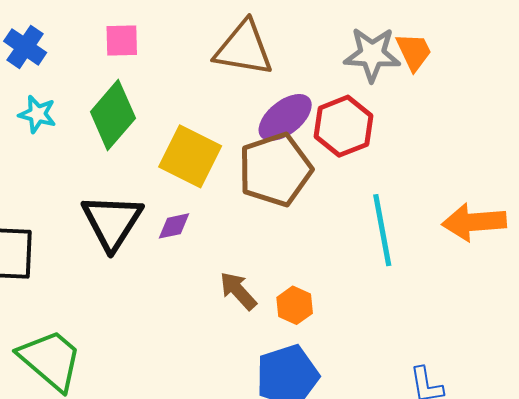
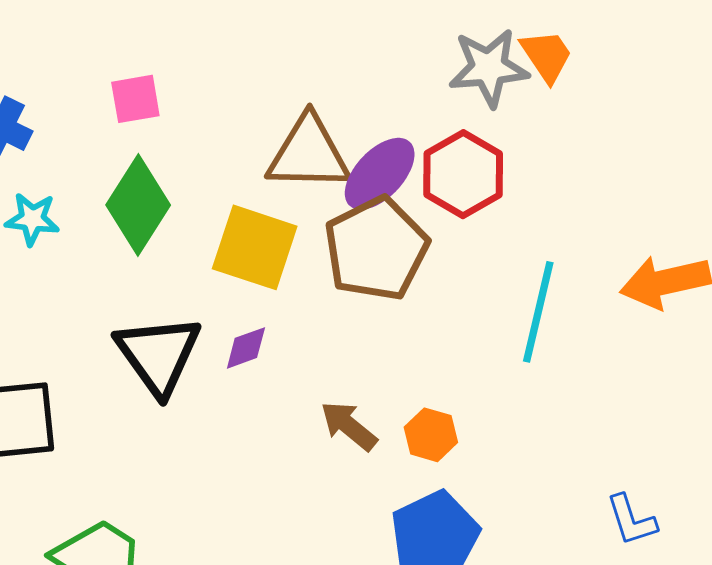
brown triangle: (244, 48) -> (309, 153), moved
cyan line: (382, 230) -> (538, 312), turned 32

